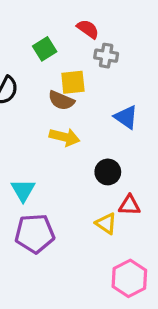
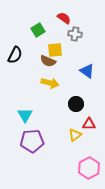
yellow triangle: (106, 224) -> (75, 135), turned 48

